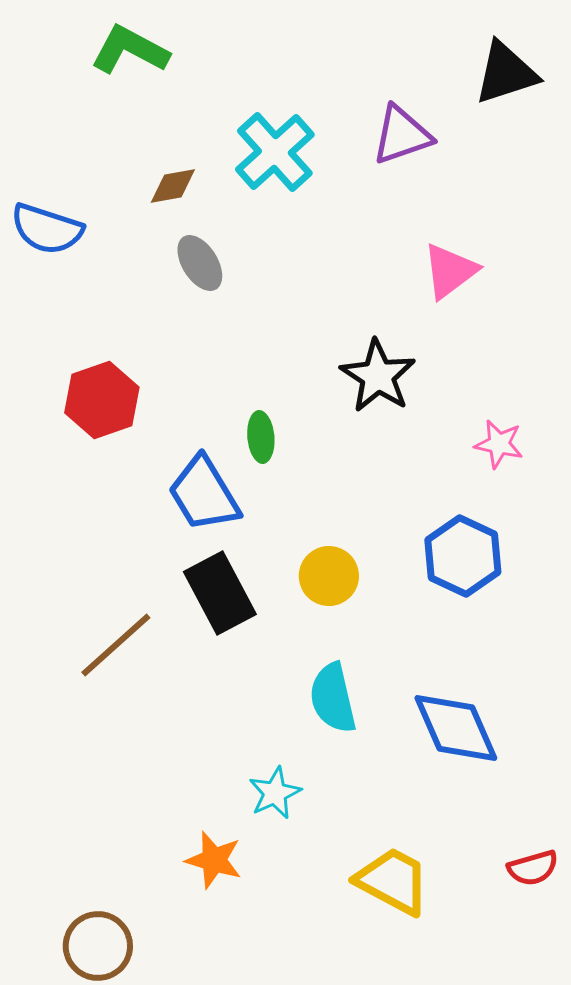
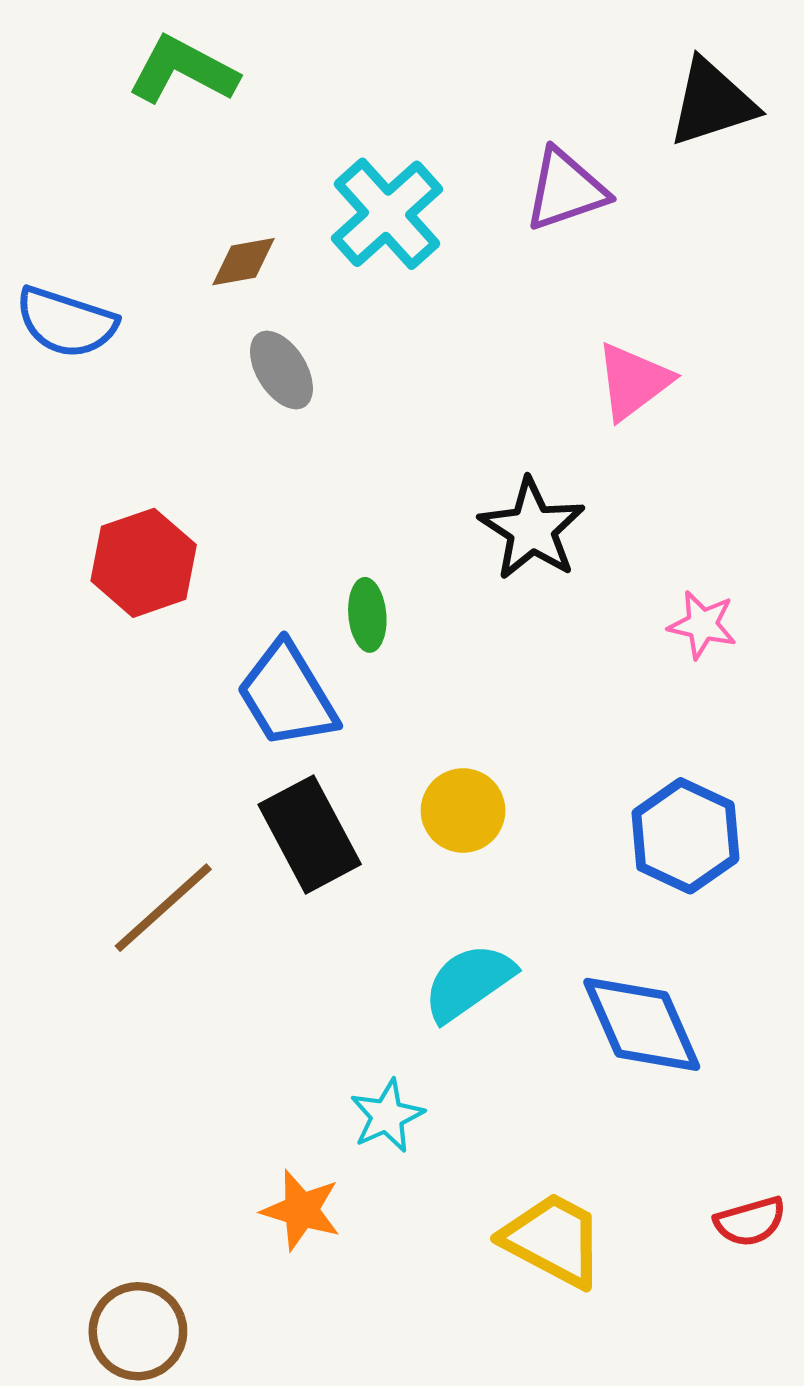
blue hexagon: (463, 556) -> (685, 836), moved
cyan semicircle: (333, 698) -> (469, 982), turned 68

